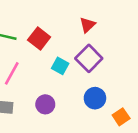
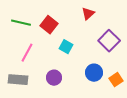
purple square: (89, 58) -> (109, 41), moved
orange square: (121, 117) -> (116, 80), moved

